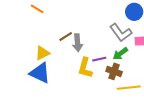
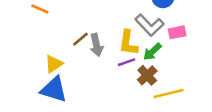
yellow L-shape: (85, 68) -> (128, 43), moved
brown cross: (114, 71) -> (147, 75), turned 35

